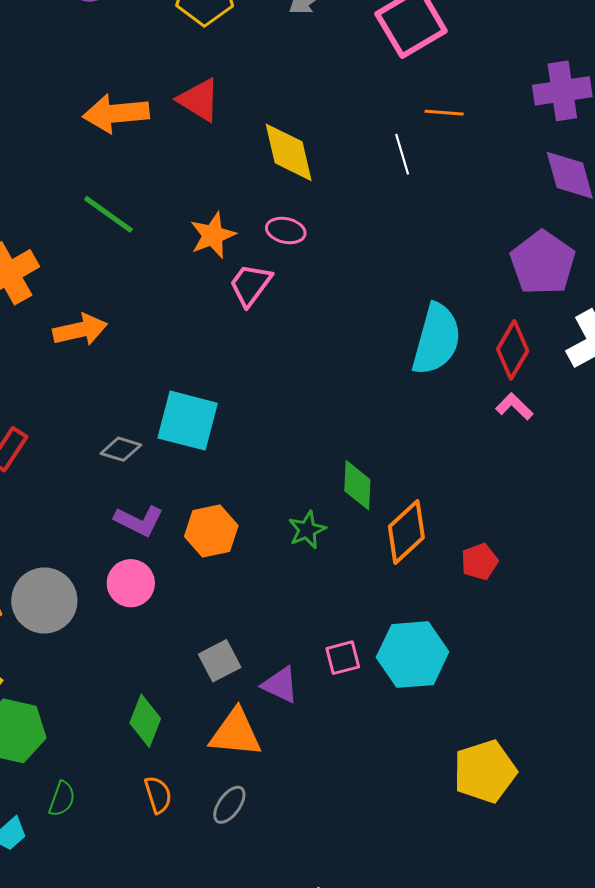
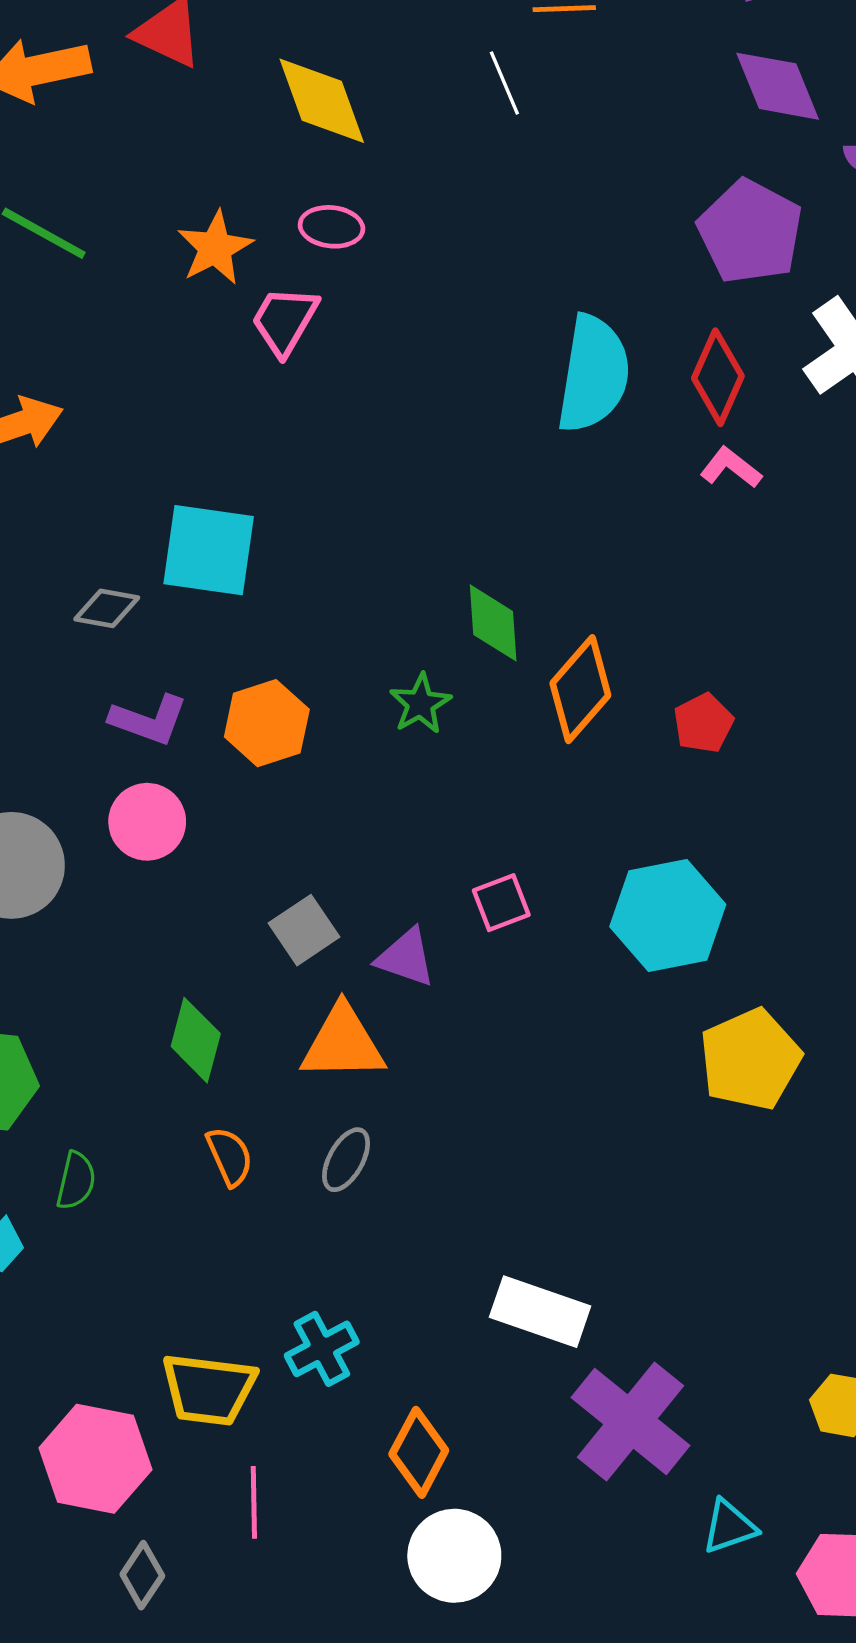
cyan hexagon: (413, 655) -> (668, 916), moved

